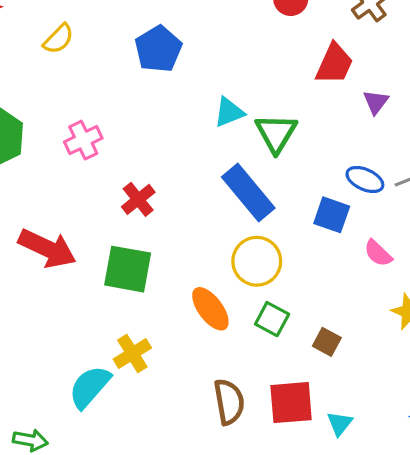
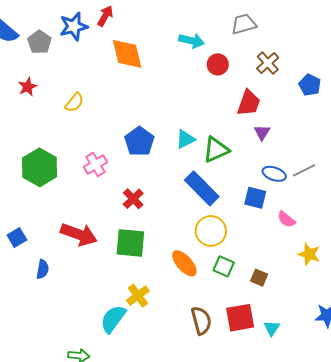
blue pentagon: (158, 49) -> (139, 141), moved
purple triangle: (376, 102) -> (262, 132), moved
green triangle: (276, 133) -> (216, 150), turned 40

